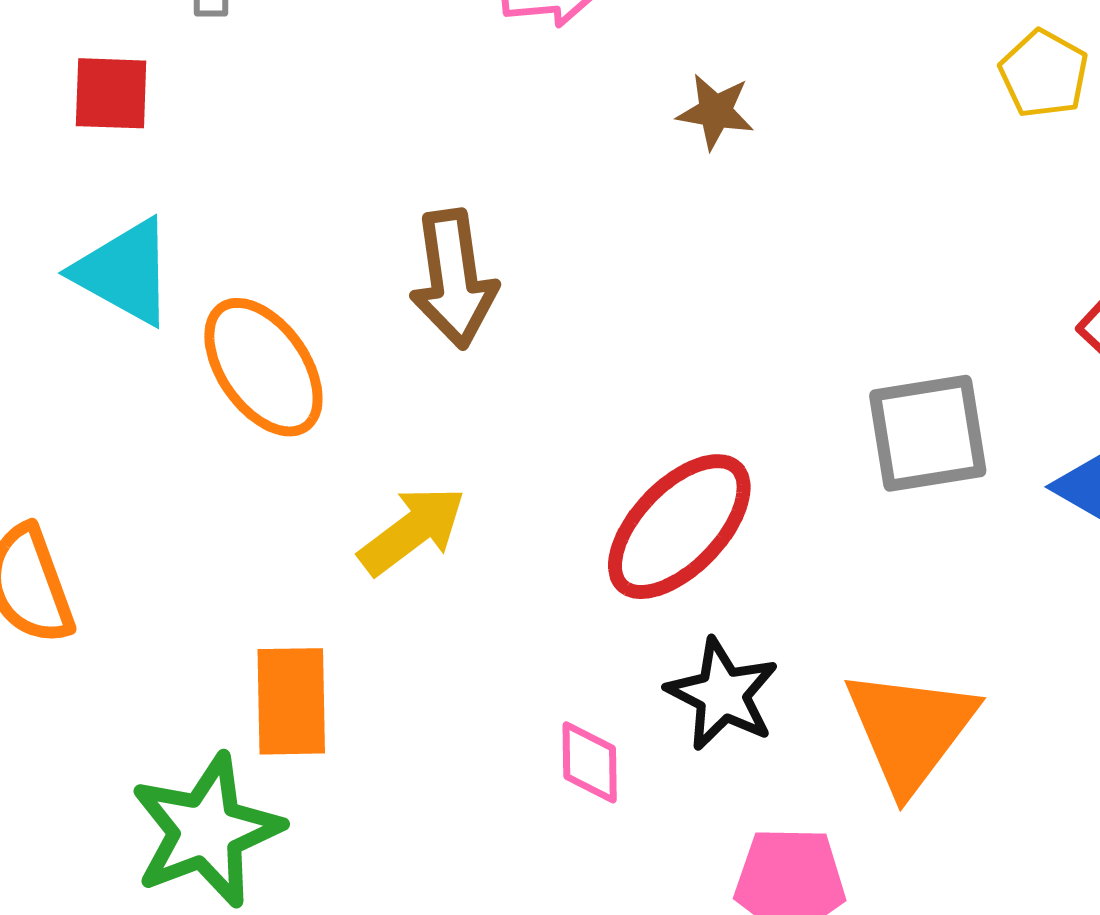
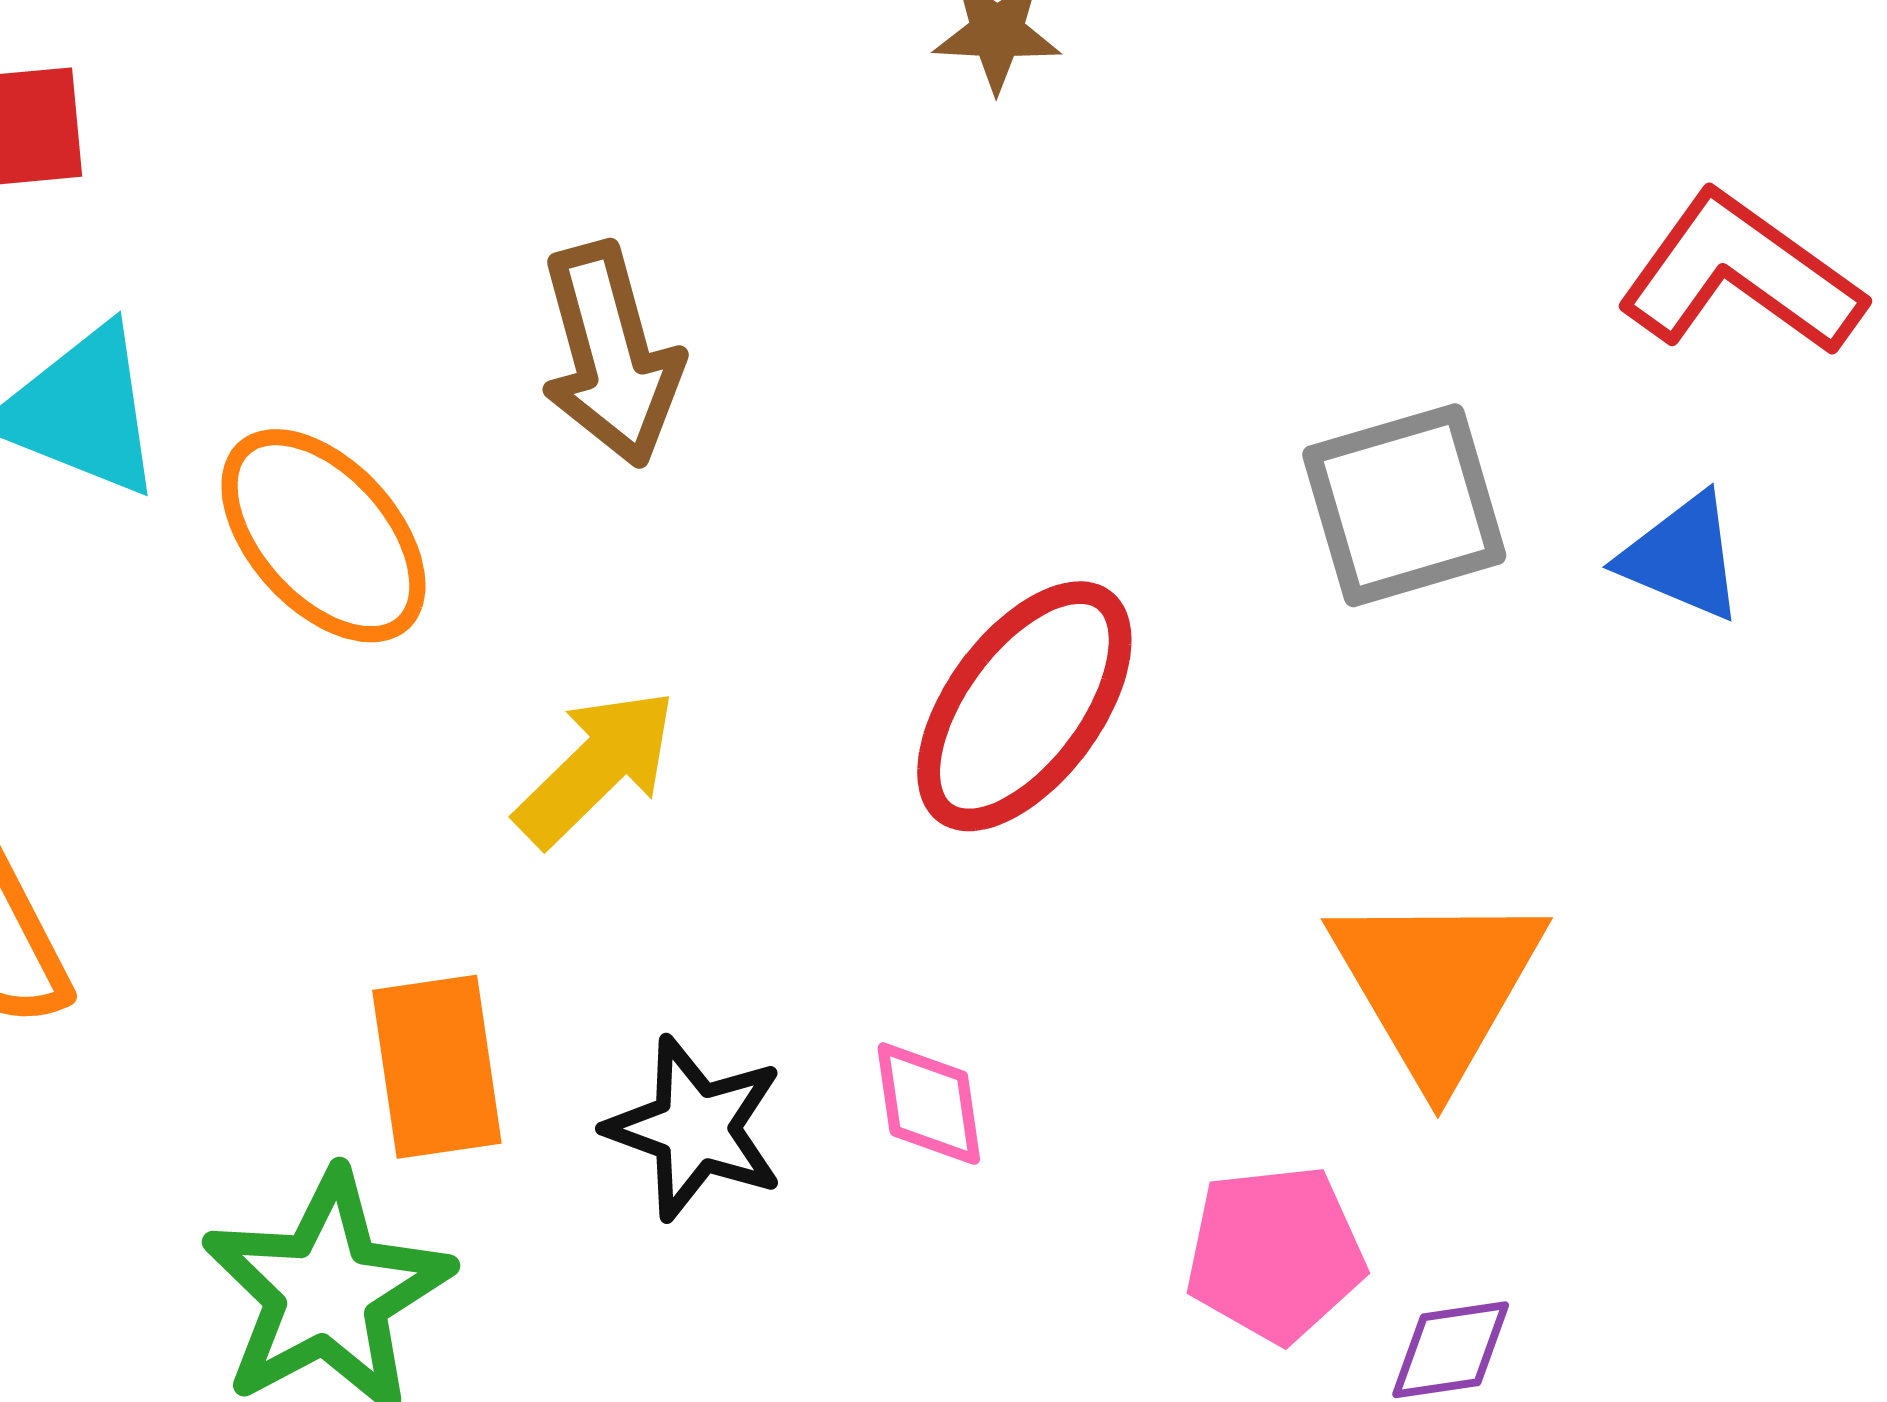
black star: (722, 694) -> (695, 1128), moved

